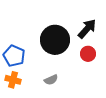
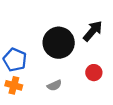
red circle: (88, 54) -> (94, 73), moved

